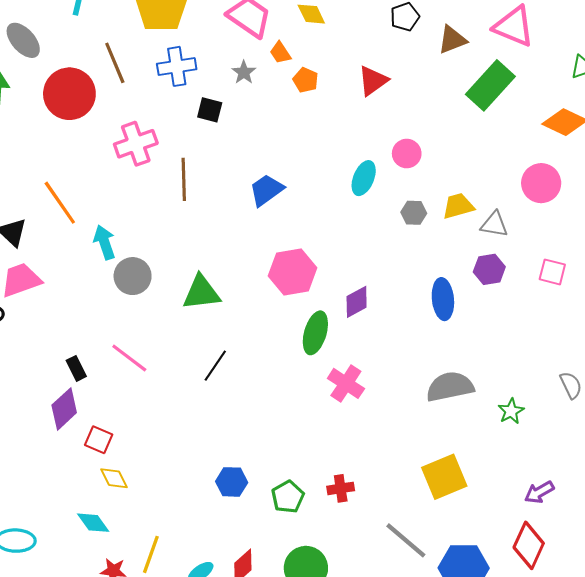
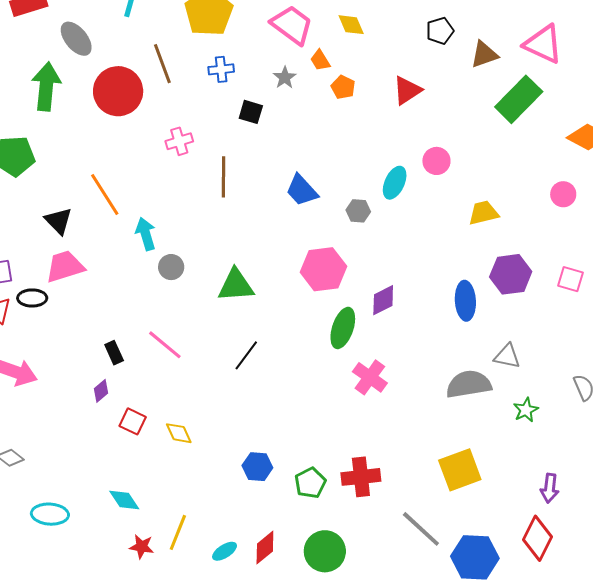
blue cross: (177, 66) -> (221, 69), size x0.7
pink cross: (136, 144) -> (179, 141), size x0.7
pink circle: (541, 183) -> (563, 194), size x0.7
blue trapezoid: (266, 190) -> (302, 190), turned -99
gray hexagon: (414, 213) -> (358, 211), moved
gray triangle: (494, 224) -> (507, 356), moved
purple hexagon: (489, 269) -> (511, 274), size x1.4
gray circle: (133, 276) -> (171, 267), size x0.7
purple diamond: (64, 409) -> (101, 391), size x0.6
yellow diamond: (114, 478) -> (179, 433), moved
red cross: (341, 488) -> (361, 477), size x1.5
purple arrow: (539, 492) -> (550, 488), turned -56

